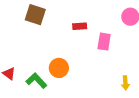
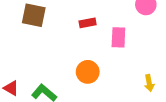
orange circle: (59, 68) -> (88, 72), moved

